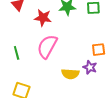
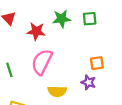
yellow semicircle: (70, 74) -> (57, 91), moved

